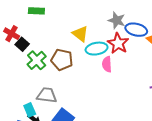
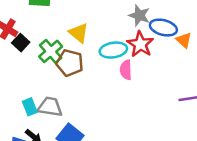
yellow triangle: (80, 34) -> (79, 33), moved
green cross: (37, 60) -> (51, 51), moved
cyan rectangle: (30, 110) -> (30, 107), moved

